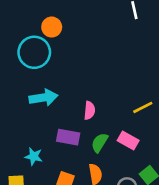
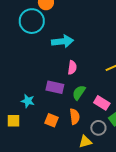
cyan arrow: (43, 98) -> (63, 41), moved
pink rectangle: (128, 140) -> (102, 103), moved

